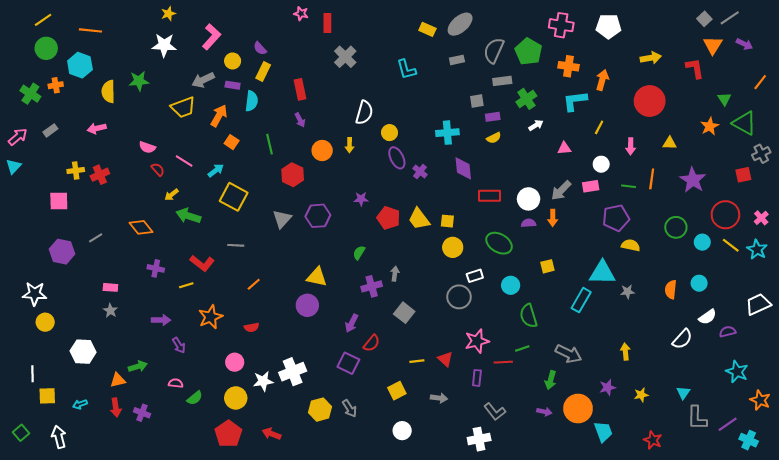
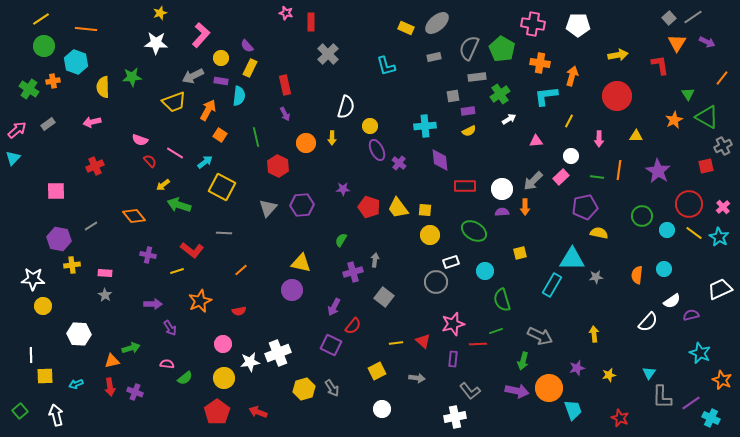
yellow cross: (76, 170) -> (72, 265), moved
pink rectangle: (591, 186) -> (561, 177), turned -35
purple arrow: (544, 412) -> (517, 391), size x1.6

